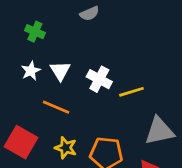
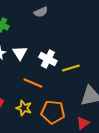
orange line: (56, 107) -> (33, 83), moved

